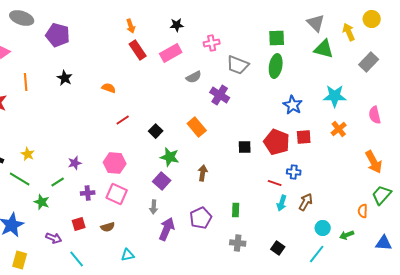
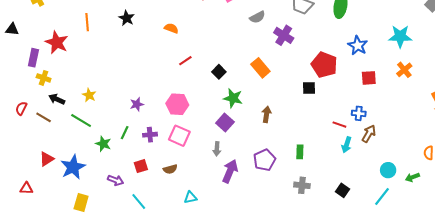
red pentagon: (277, 142) -> (324, 65), moved
green line: (58, 182) -> (125, 133), moved, turned -32
brown arrow: (306, 202) -> (369, 134), moved

